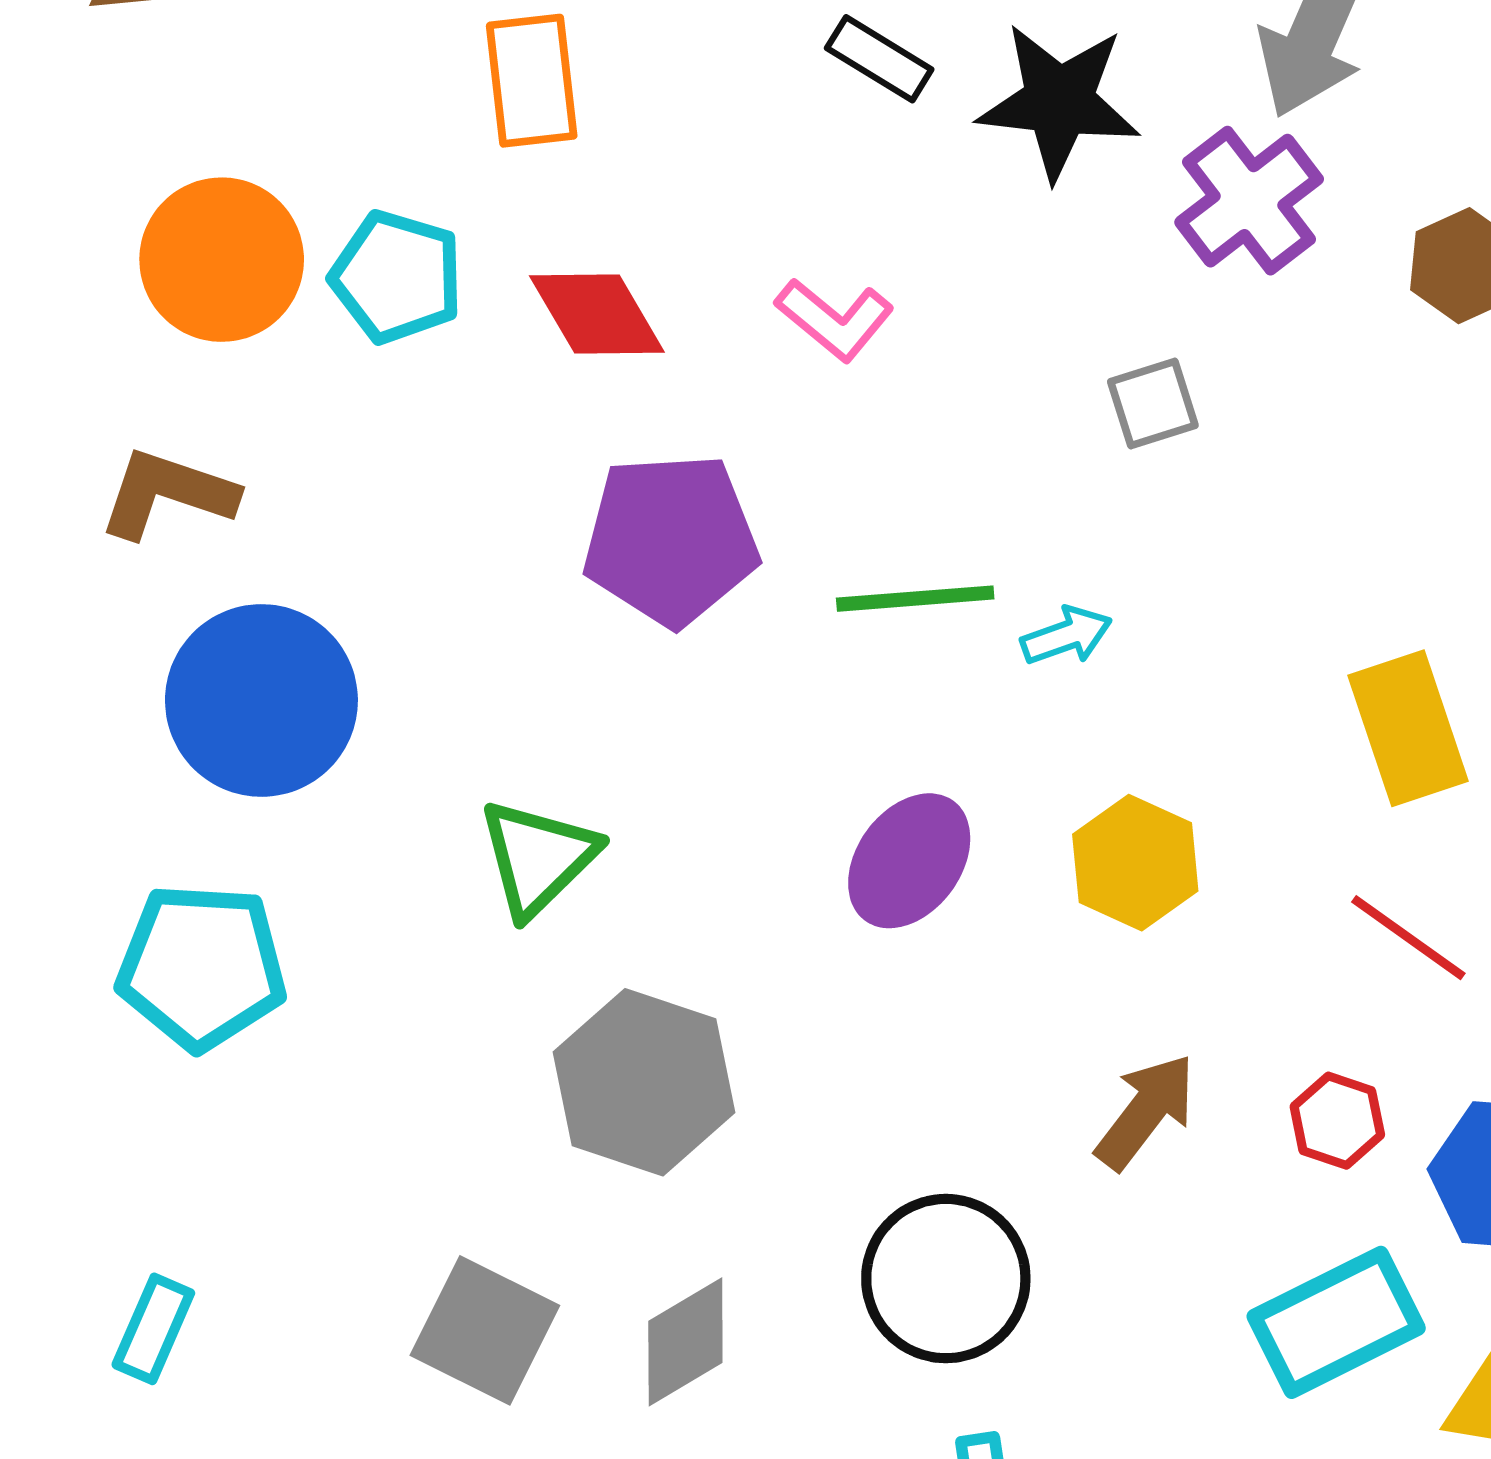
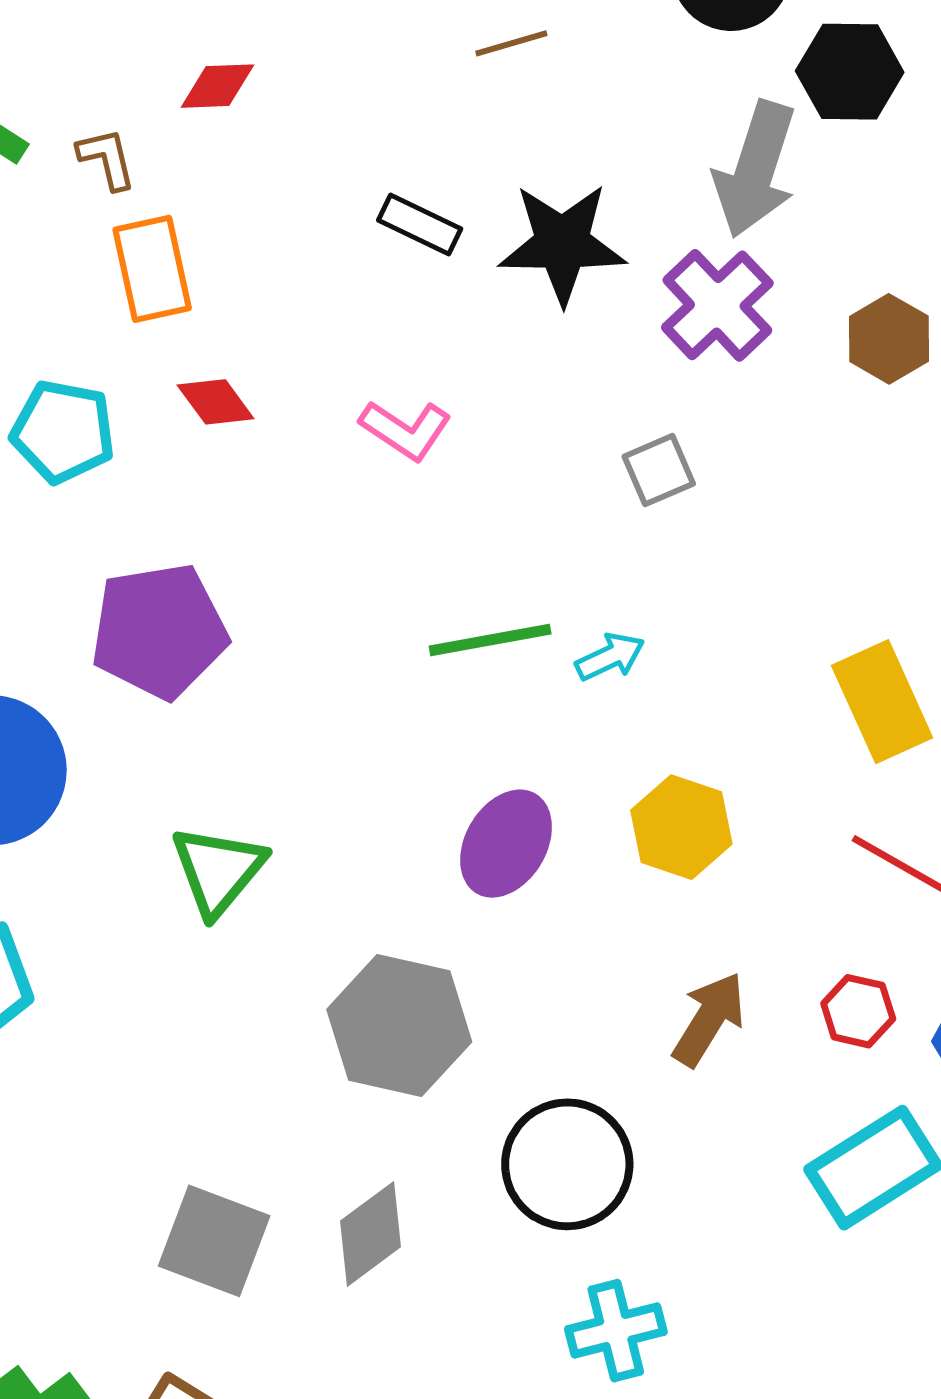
red diamond: (597, 314) -> (216, 402), moved, size x0.7
purple pentagon: (671, 539) -> (159, 631), moved
gray hexagon: (644, 1082) -> (399, 1026), moved

